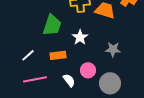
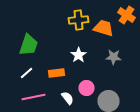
green trapezoid: (52, 25) -> (28, 45), moved
gray star: (113, 49) -> (114, 57), moved

